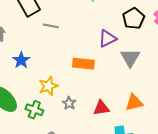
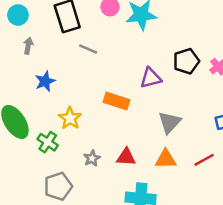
gray triangle: (130, 58) -> (170, 122), moved
yellow star: (48, 86) -> (70, 118), turned -30
gray star: (69, 103) -> (92, 158), moved

